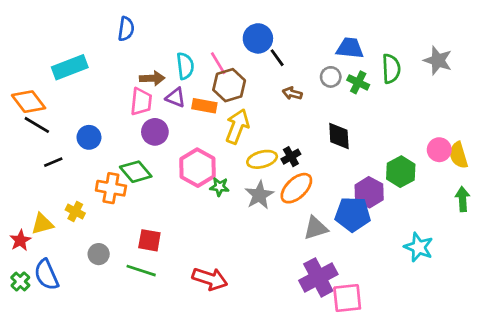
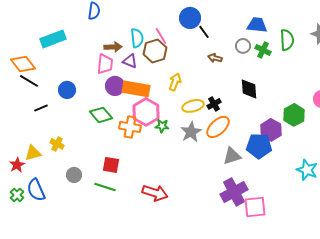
brown hexagon: (229, 85) -> (155, 51), moved
orange rectangle: (204, 106) -> (136, 89), moved, size x1.5
yellow arrow: (237, 126) -> (175, 82), size x0.7
orange cross: (111, 188) -> (130, 127), moved

